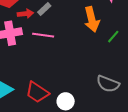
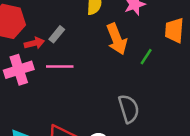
gray semicircle: (108, 84) -> (129, 109), moved, turned -120

